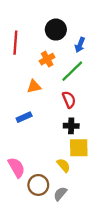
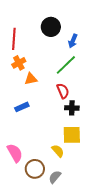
orange cross: (47, 59) -> (19, 63), moved
black cross: (71, 126) -> (72, 108), moved

